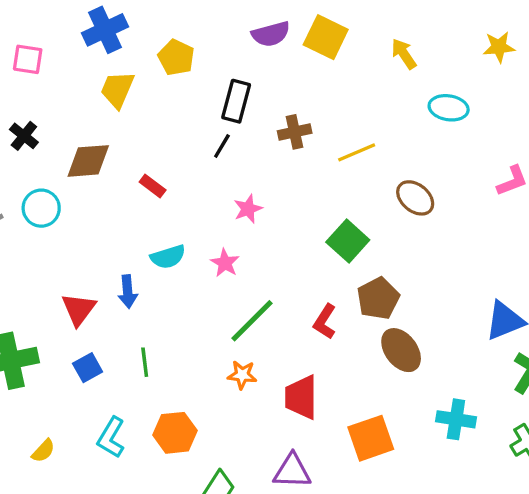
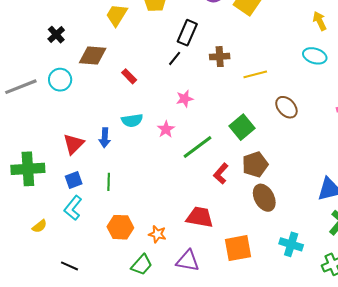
yellow arrow: (404, 54) -> (320, 21), moved
green line: (252, 321) -> (197, 147), moved
orange star: (242, 375) -> (157, 234), moved
red trapezoid: (301, 397) -> (200, 217), turned 92
cyan L-shape: (111, 437) -> (73, 208), moved

